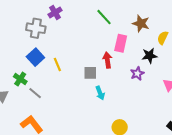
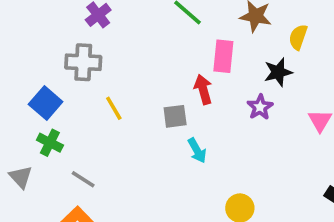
gray cross: (36, 28) -> (83, 62), moved
blue square: (35, 57) -> (46, 103), moved
gray line: (35, 93) -> (83, 179), moved

